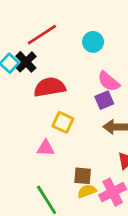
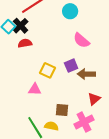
red semicircle: (50, 87) -> (25, 43), moved, size x0.6
purple square: (104, 100) -> (71, 66), moved
yellow semicircle: (87, 191) -> (51, 126), moved, turned 32

